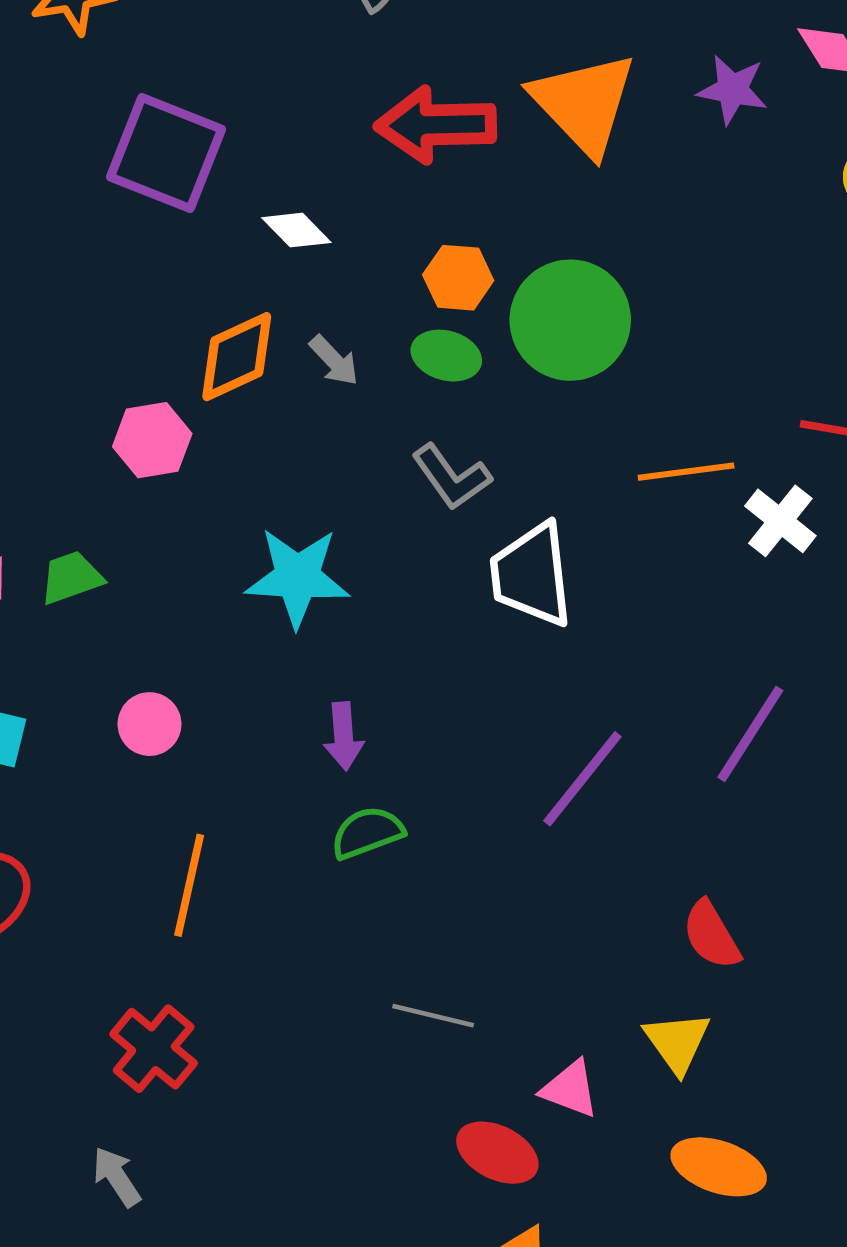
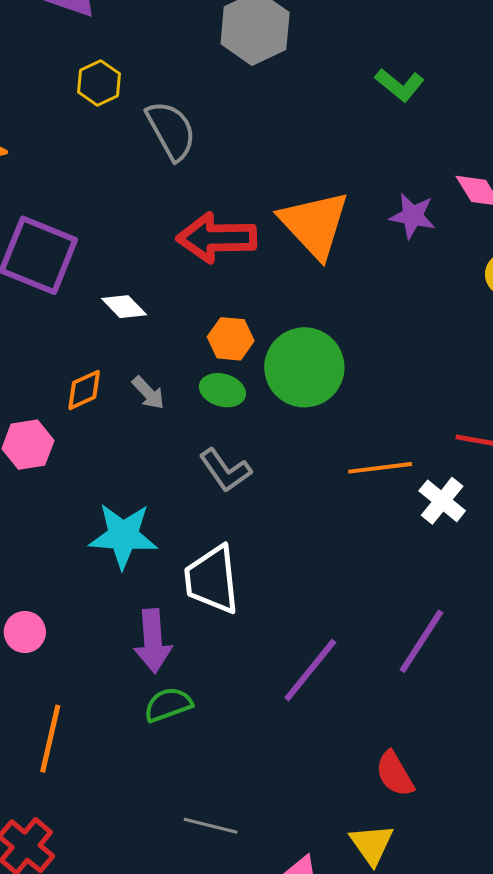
orange diamond: (237, 357) -> (84, 390), size x0.7
white trapezoid: (532, 575) -> (212, 580), moved
purple arrow: (344, 736) -> (153, 641), size x1.4

